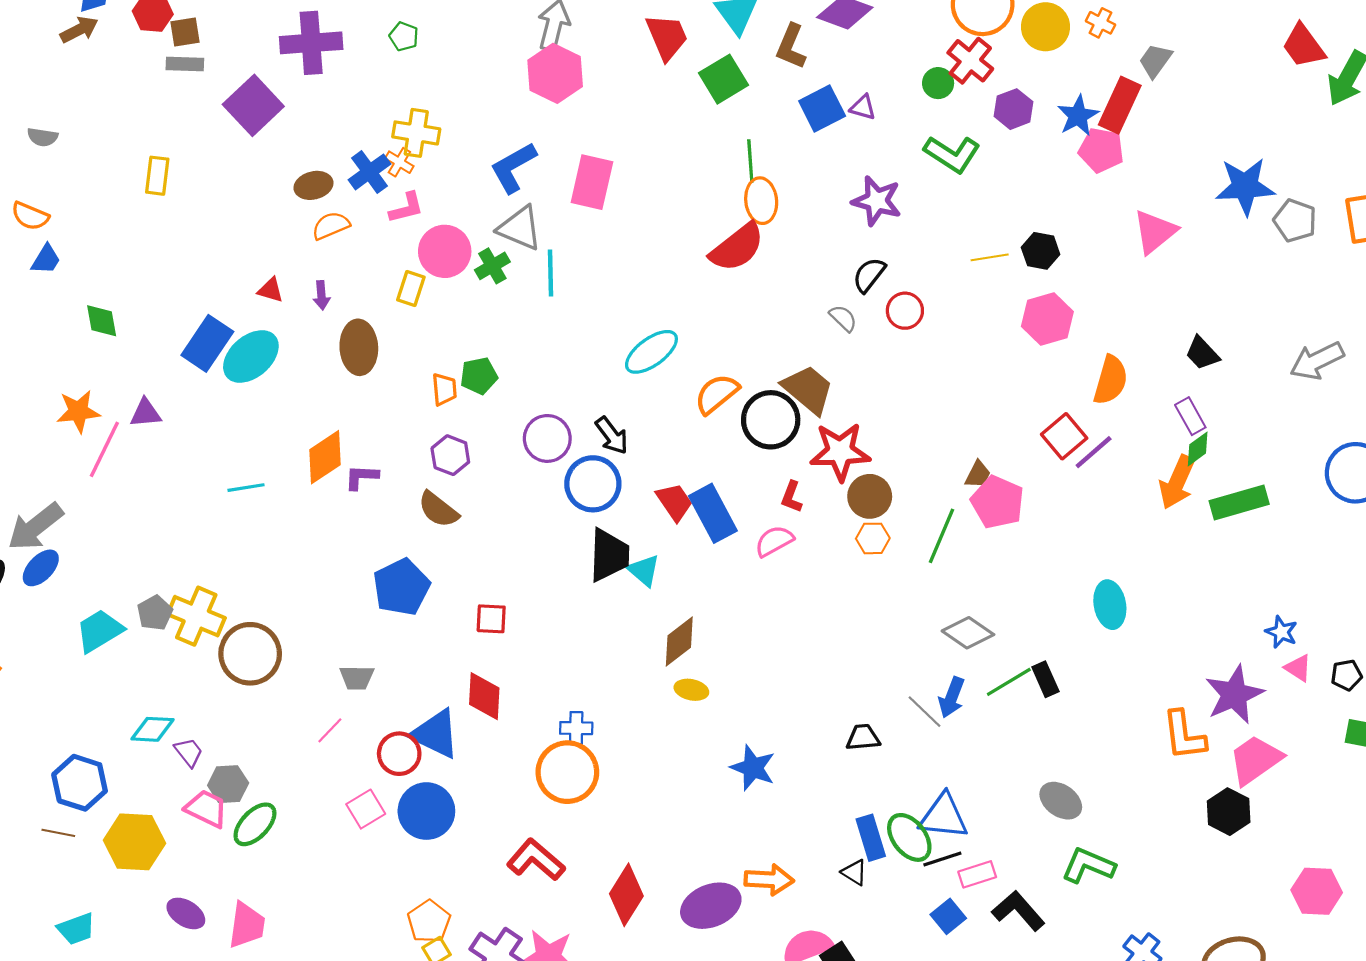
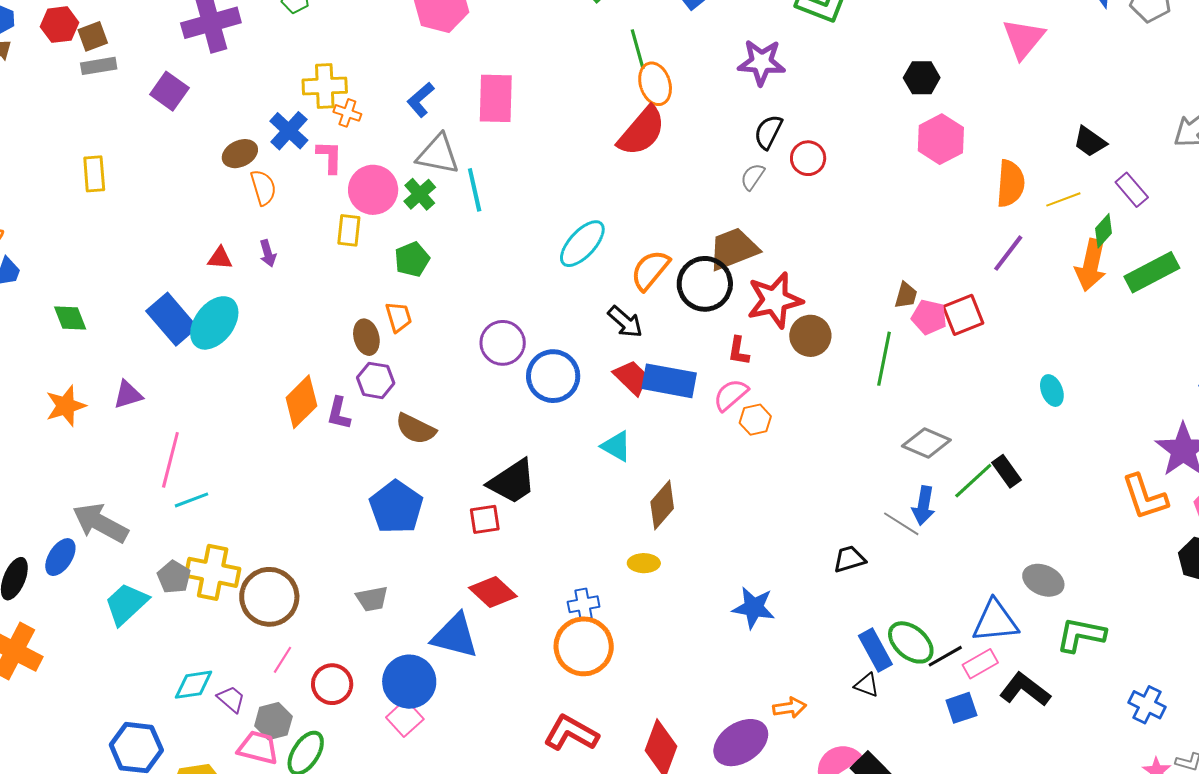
purple square: (253, 105) -> (169, 91), size x0.7
orange cross: (399, 162) -> (347, 113), moved
blue L-shape: (513, 168) -> (421, 100), size x0.7
pink L-shape: (406, 208) -> (330, 157), turned -63
orange semicircle: (331, 226) -> (263, 187), turned 108
yellow line: (990, 257) -> (1063, 199), moved
gray semicircle: (843, 318) -> (753, 177), turned -88
blue rectangle: (207, 343) -> (172, 319), turned -63
brown ellipse: (359, 347) -> (366, 337), moved, size x0.7
green pentagon: (479, 376) -> (412, 259), moved
brown trapezoid: (808, 389) -> (734, 249), turned -50
purple rectangle: (1190, 416) -> (1132, 190), moved
black arrow: (612, 435) -> (625, 322), moved
red square: (1064, 436) -> (963, 315), moved, turned 30
pink line: (104, 449) -> (170, 460), moved
purple hexagon: (450, 455) -> (376, 380), moved
purple L-shape: (361, 477) -> (339, 413), turned -68
cyan line: (246, 488) -> (191, 500), moved
pink pentagon: (997, 502) -> (929, 317), size x0.7
blue rectangle: (713, 513) -> (669, 381), turned -40
gray arrow: (35, 527) -> (100, 523), moved, turned 78
orange hexagon: (873, 538) -> (755, 420), moved
black trapezoid: (609, 555) -> (512, 482), moved, turned 66
cyan ellipse: (1110, 605) -> (1052, 391), size x0.7
yellow ellipse: (691, 690) -> (644, 563), moved
red diamond: (484, 696) -> (493, 592), turned -39
pink line: (330, 730) -> (283, 660), moved
red circle: (399, 754) -> (332, 684), moved
blue circle: (426, 811) -> (409, 682), moved
blue triangle: (944, 816) -> (995, 621), moved
orange arrow: (769, 880) -> (790, 708), size x0.7
blue square: (948, 916) -> (961, 708), turned 32

